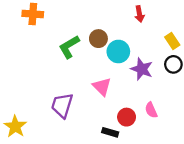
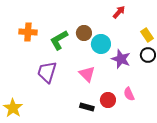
orange cross: (33, 14) -> (28, 32), moved
red arrow: (139, 14) -> (119, 12), turned -128
purple trapezoid: (62, 105) -> (47, 72), moved
black rectangle: (110, 132) -> (87, 107), moved

